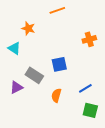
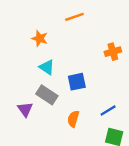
cyan triangle: (14, 48) -> (47, 67), moved
purple triangle: (16, 87) -> (25, 109), turned -40

